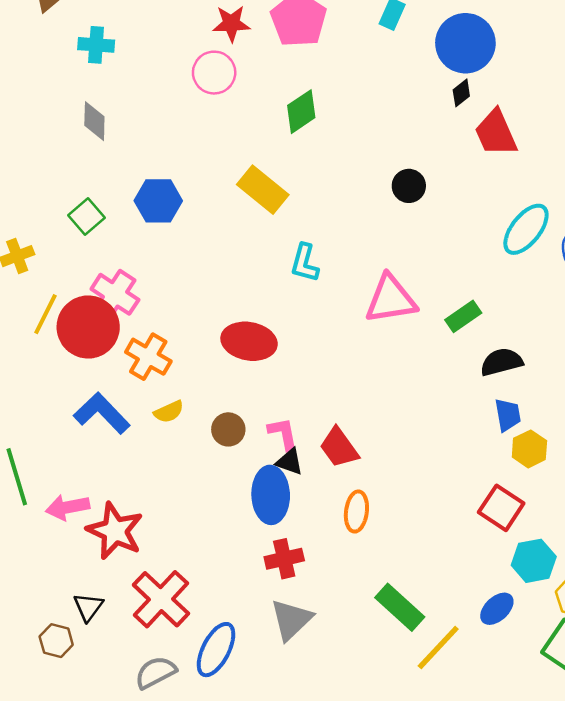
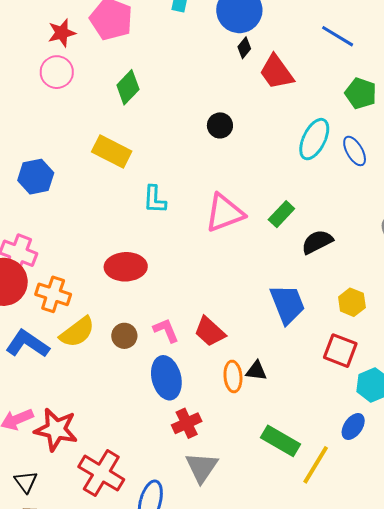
yellow semicircle: (169, 412) -> (77, 332), size x1.6
blue trapezoid: (508, 415) -> (287, 304), moved, size x1.6
black triangle: (290, 462) -> (256, 371), moved
black triangle: (88, 607) -> (26, 482), moved

